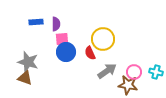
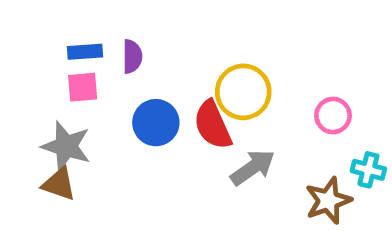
pink square: (62, 39) -> (83, 87), moved
red semicircle: (90, 53) -> (213, 125), size x1.5
pink circle: (134, 72) -> (333, 116), moved
brown star: (128, 85) -> (328, 201), moved, turned -30

